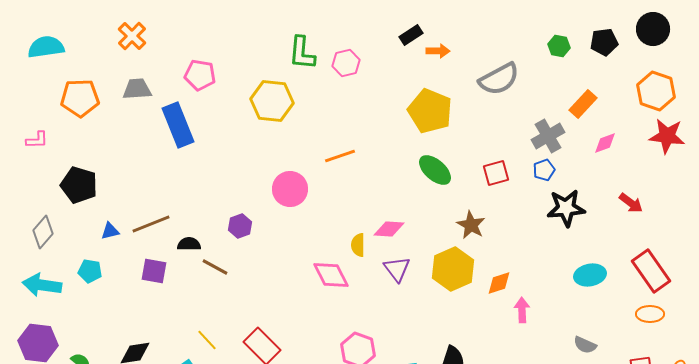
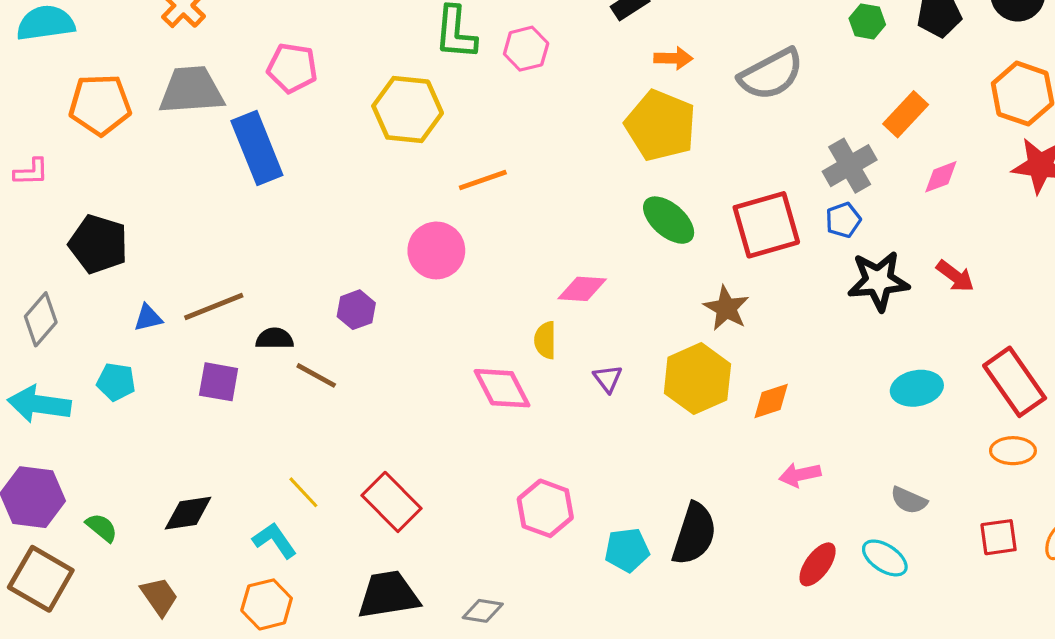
orange arrow: (438, 51) -> (673, 58), moved
gray trapezoid: (137, 89) -> (191, 90), size x1.4
orange line: (340, 156) -> (483, 180), moved
red square: (496, 173) -> (766, 225), size x1.6
red arrow: (631, 203) -> (955, 276), moved
pink diamond: (389, 229) -> (582, 289), moved
purple triangle: (397, 269) -> (608, 379), size x0.7
pink arrow: (522, 310) -> (800, 475), moved, turned -100

